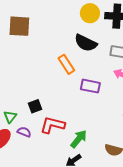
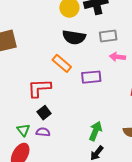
red L-shape: (52, 125) -> (39, 88), moved
purple semicircle: (24, 132) -> (43, 132), moved

